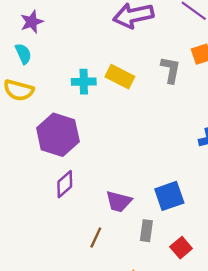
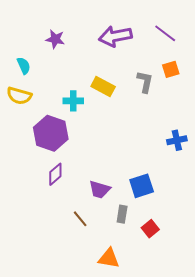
purple star: (32, 22) -> (55, 39), moved, turned 30
cyan cross: (84, 82) -> (73, 101), moved
brown line: (96, 238) -> (80, 219), turned -66

